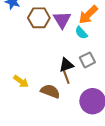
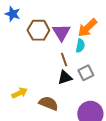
cyan semicircle: (81, 33) -> (80, 46), turned -128
brown line: (66, 77) -> (64, 59), moved
yellow arrow: (21, 81) -> (20, 93), turned -63

